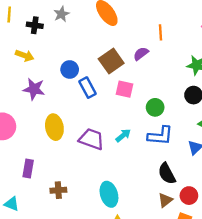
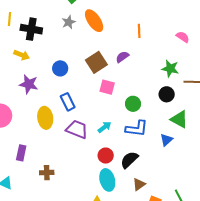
gray star: (61, 14) -> (69, 22), moved
black cross: (35, 25) -> (31, 29), size x1.5
orange line: (161, 32) -> (139, 31), moved
blue rectangle: (88, 88) -> (68, 102), moved
black semicircle: (167, 174) -> (129, 160), moved, turned 72
cyan ellipse: (109, 194) -> (107, 180), moved
red circle: (189, 196) -> (106, 156), moved

